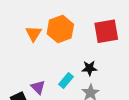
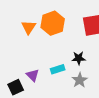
cyan rectangle: (66, 80) -> (58, 69), turned 32

